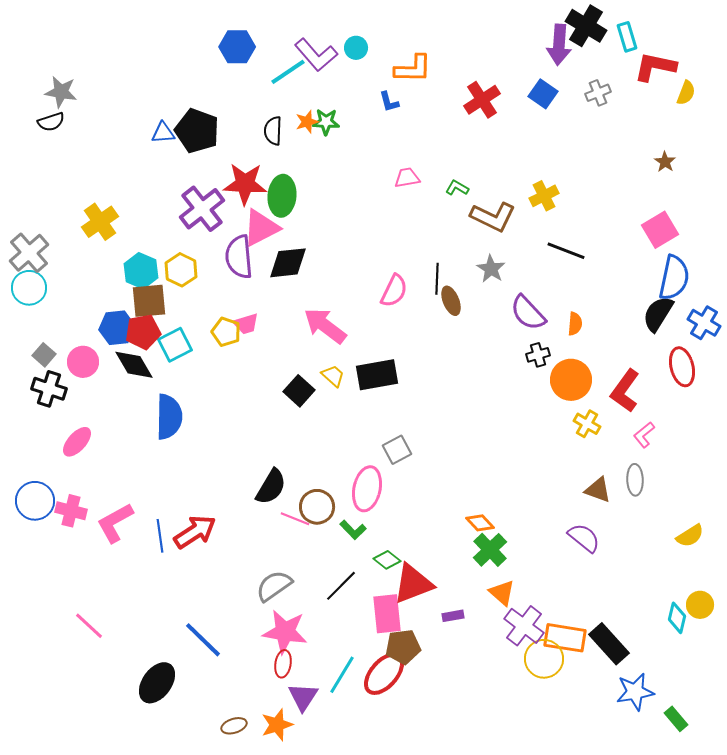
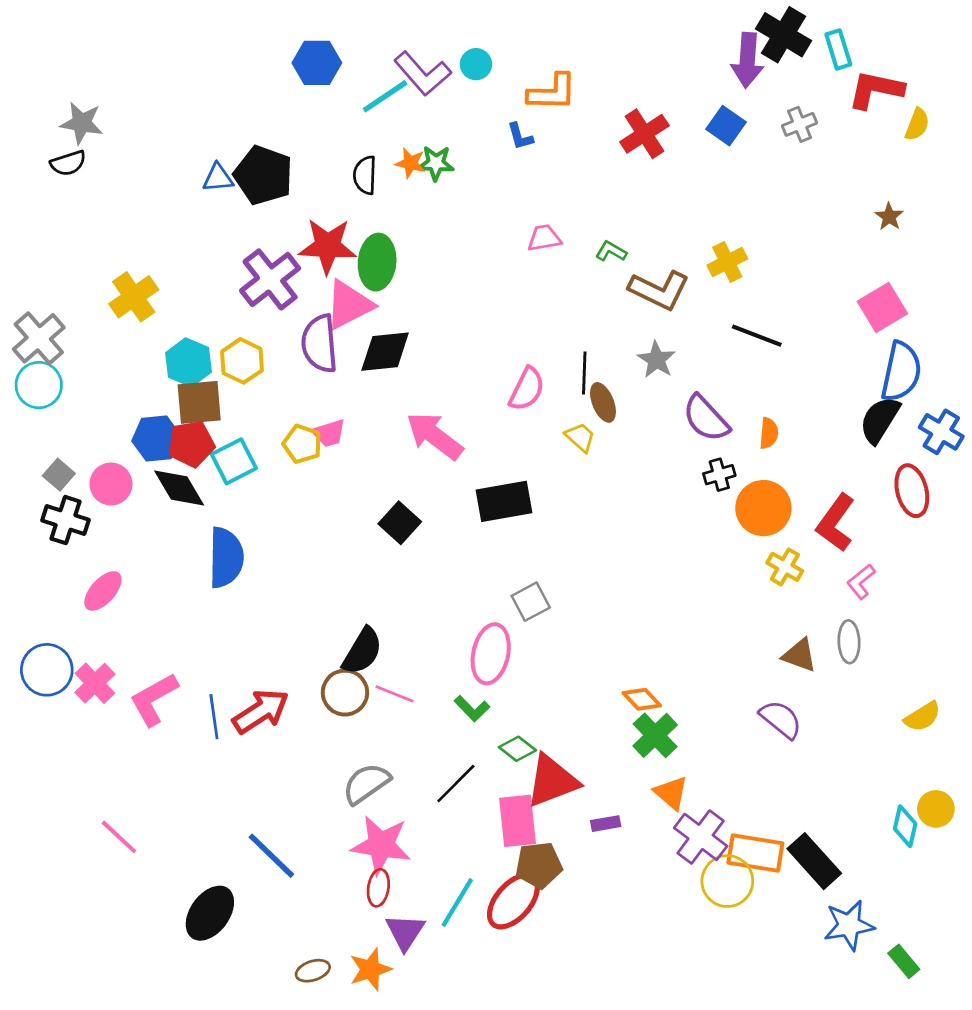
orange star: (307, 122) -> (410, 163), turned 30
yellow trapezoid: (333, 376) -> (580, 437), moved
brown circle: (317, 507) -> (345, 693), moved
pink cross: (71, 511) -> (95, 683), turned 32

